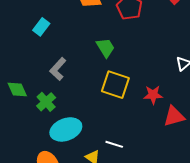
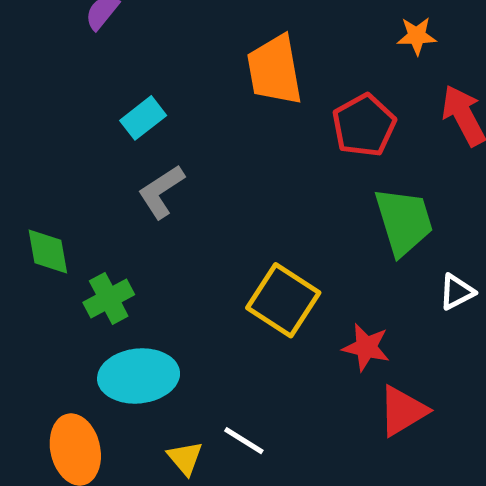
green trapezoid: (106, 48) -> (404, 221), moved, size x1.4
gray L-shape: (58, 69) -> (161, 192), moved
red triangle: (174, 116) -> (403, 411), turned -30

